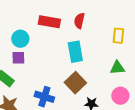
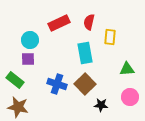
red rectangle: (49, 22) -> (59, 23), turned -35
yellow rectangle: (118, 36) -> (110, 37), moved
blue cross: (44, 97) -> (57, 84), moved

